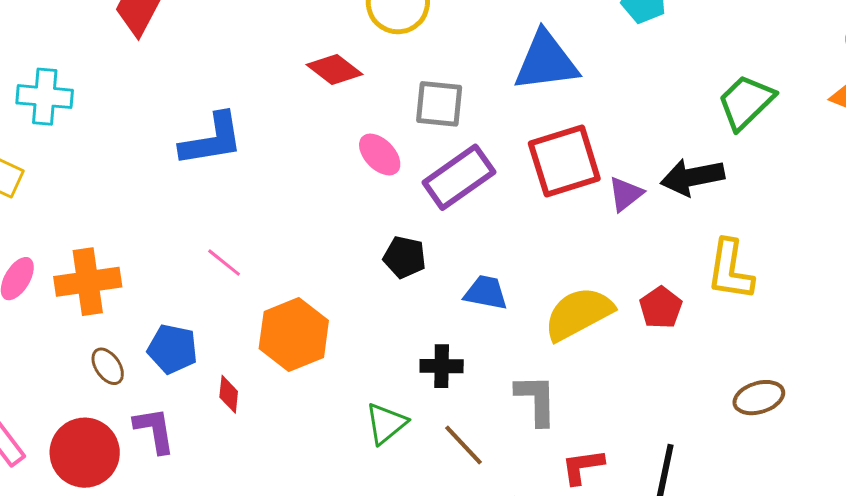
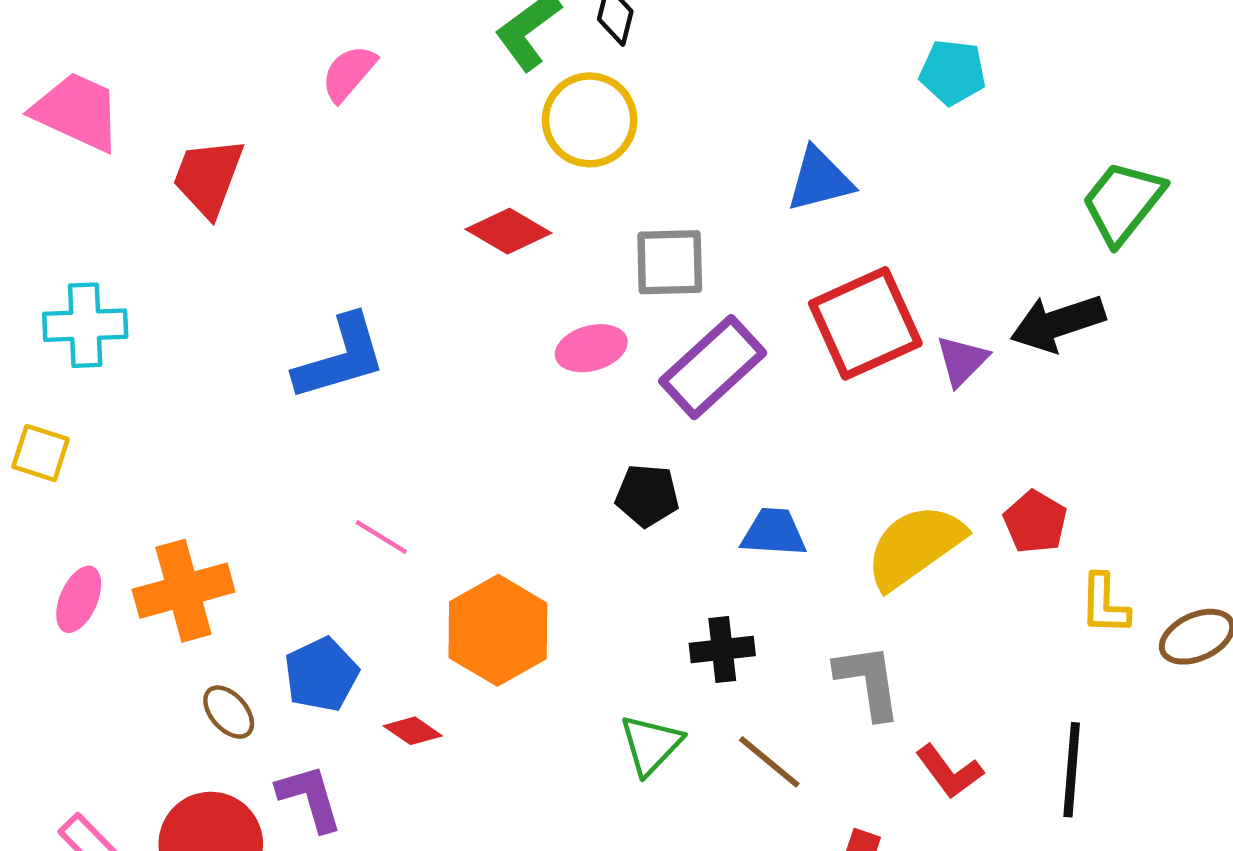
blue triangle: (546, 61) -> (820, 180), size x0.7
pink ellipse: (380, 154) -> (591, 348), turned -54
yellow L-shape: (730, 270) -> (1105, 604), moved, size x0.7
blue pentagon: (173, 349) -> (321, 674), turned -30
red diamond: (229, 394) -> (413, 731), turned -54
red L-shape: (583, 467) -> (949, 772), turned -111

